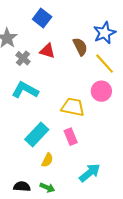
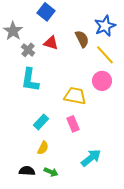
cyan L-shape: (25, 90) -> (30, 80), turned -110
cyan rectangle: (37, 135) -> (41, 122), size x0.7
yellow semicircle: (47, 160) -> (43, 148), moved

